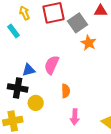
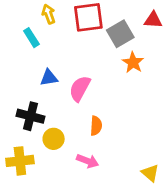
blue triangle: (29, 70) -> (49, 78), moved
pink arrow: (75, 117) -> (88, 161), moved, turned -77

